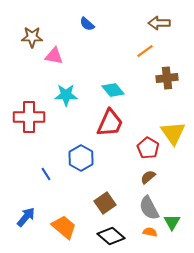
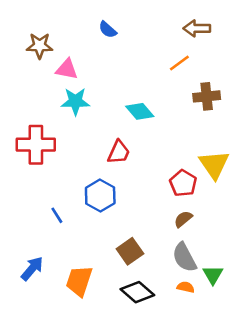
cyan star: (66, 95) -> (75, 101), moved
red trapezoid: (110, 123) -> (119, 152), moved, size x0.7
orange trapezoid: (64, 227) -> (79, 281), turned -112

